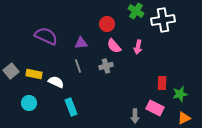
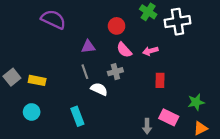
purple semicircle: (46, 36) -> (53, 19), moved
pink arrow: (138, 47) -> (150, 51), turned 64
white semicircle: (56, 82) -> (99, 89), moved
red rectangle: (162, 83) -> (160, 80), moved

